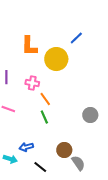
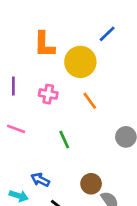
orange line: (45, 99) -> (90, 101), moved
blue arrow: (26, 147) -> (40, 180), turned 40

